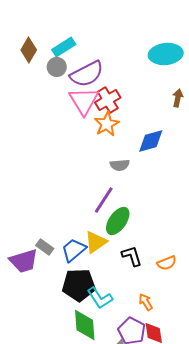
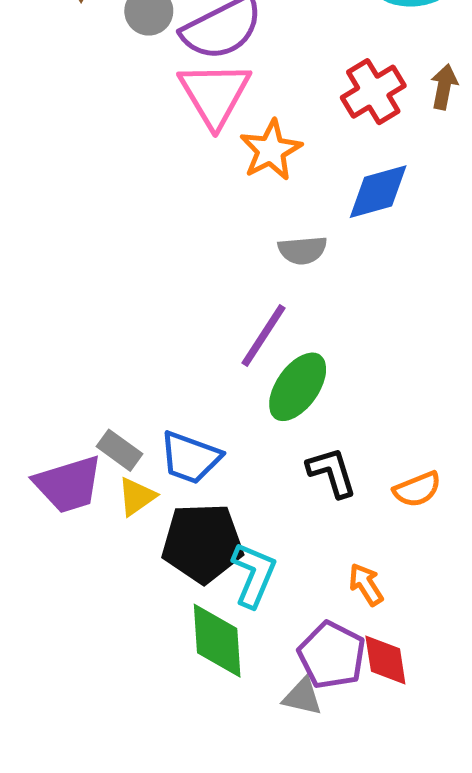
red cross: (108, 100) -> (373, 92), moved
yellow triangle: (96, 242) -> (137, 497), moved, size x0.7
blue trapezoid: (74, 250) -> (190, 458), turned -120
cyan L-shape: (100, 298) -> (254, 575), turned -124

